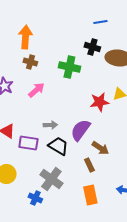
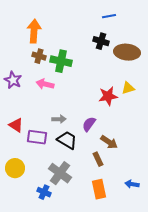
green cross: (69, 67) -> (61, 61), moved
pink arrow: (36, 90) -> (45, 84), turned -126
purple semicircle: (80, 130) -> (89, 124), size x0.7

